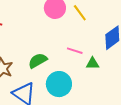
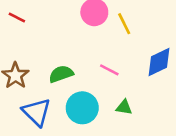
green triangle: (93, 63) -> (124, 107), moved

